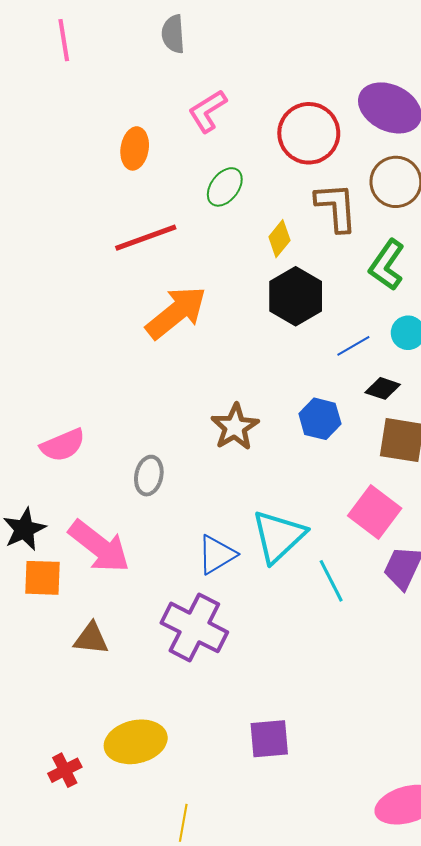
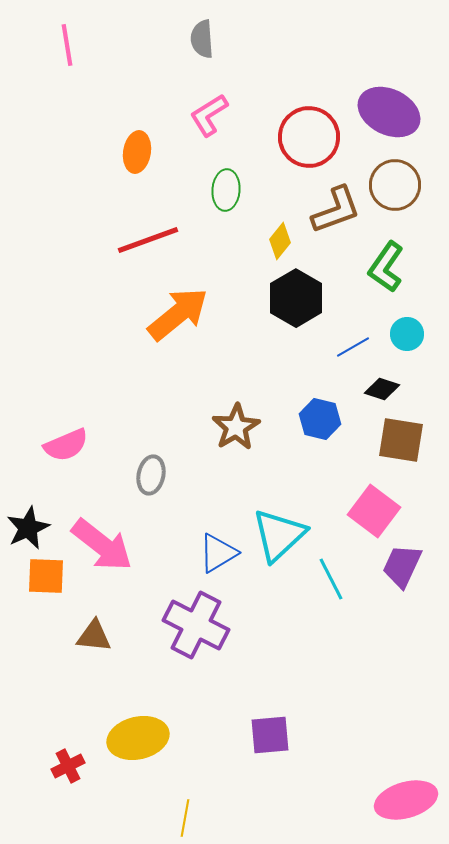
gray semicircle: (173, 34) -> (202, 39), moved
green ellipse: (225, 187) -> (226, 190), turned -33
brown L-shape: (336, 207) -> (336, 210), turned 74

